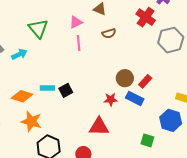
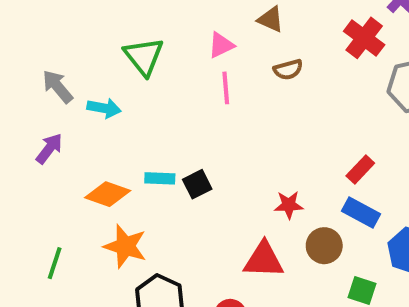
cyan arrow: (19, 54) -> (104, 108), turned 35
brown circle: (125, 78) -> (324, 246), moved
blue rectangle: (135, 98) -> (361, 213), moved

